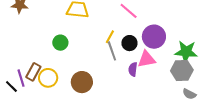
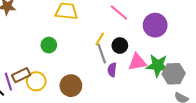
purple circle: (154, 37) -> (155, 25), moved
green star: (186, 52) -> (158, 65), moved
purple semicircle: (133, 69) -> (112, 70), moved
brown rectangle: (33, 72) -> (21, 75), turned 36

